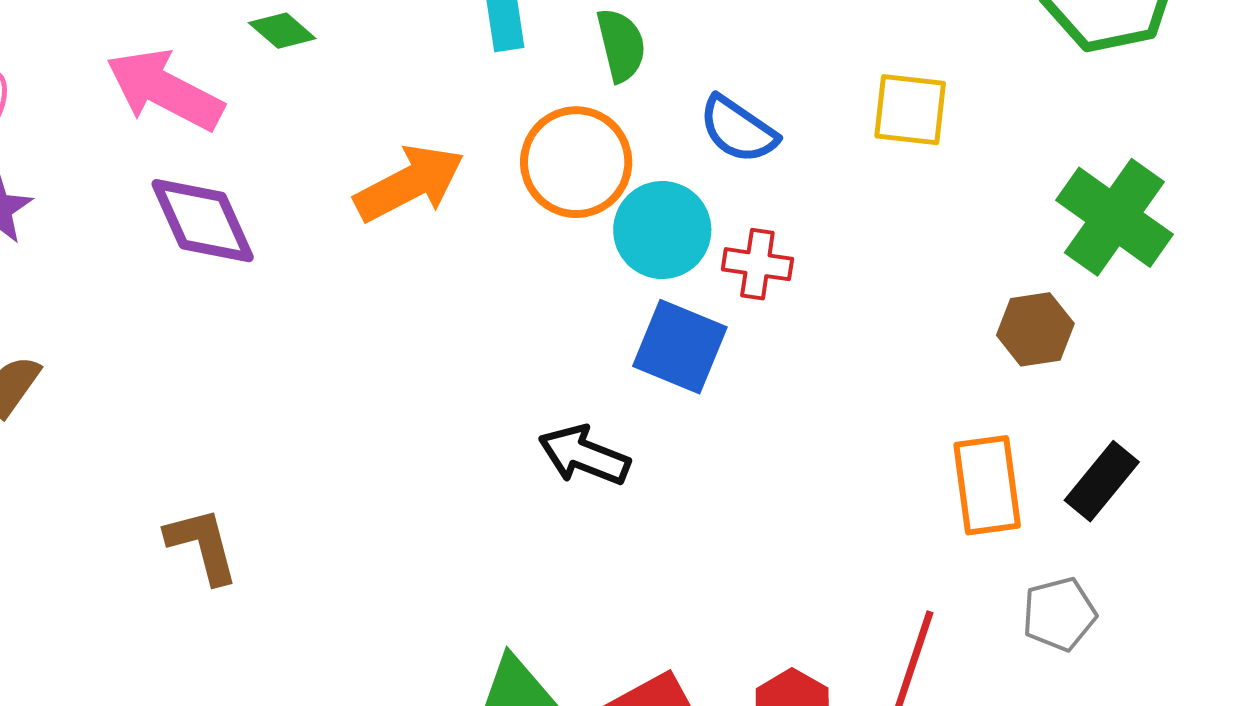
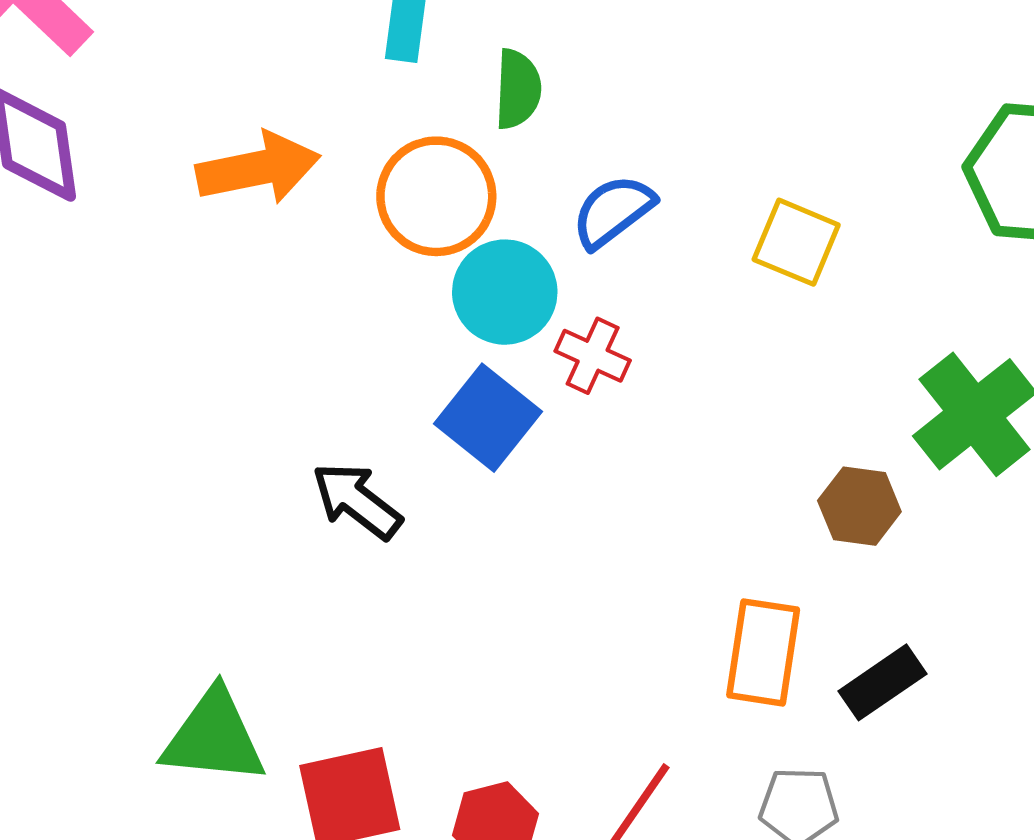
blue semicircle: (738, 130) -> (613, 211), turned 92

